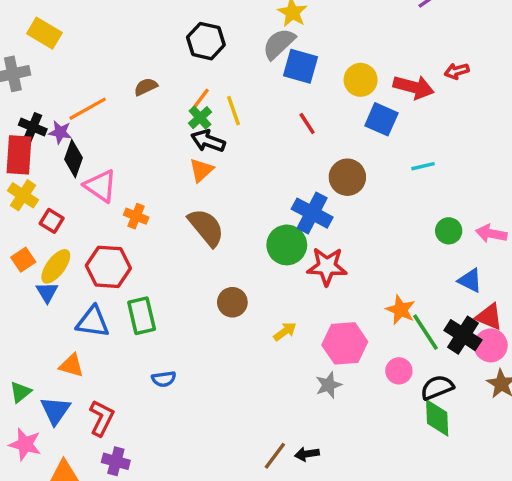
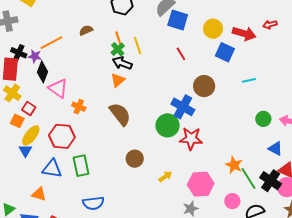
orange line: (201, 99) -> (118, 38), turned -56
orange square: (23, 260) -> (17, 121), moved, turned -32
blue semicircle: (164, 379) -> (93, 203), size x1.5

